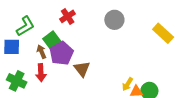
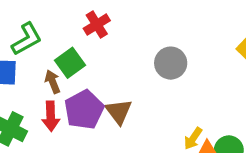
gray circle: (114, 20) -> (171, 63), moved
purple pentagon: (61, 53) -> (84, 110), moved

